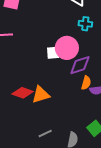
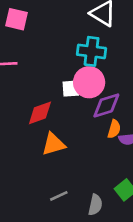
cyan cross: (85, 24) -> (92, 51), moved, size x1.5
red diamond: (23, 93) -> (40, 113), moved, turned -40

